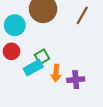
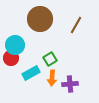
cyan circle: (15, 25) -> (15, 45), moved
green square: (42, 57) -> (50, 59), moved

